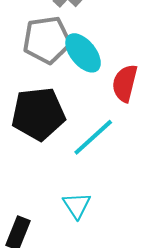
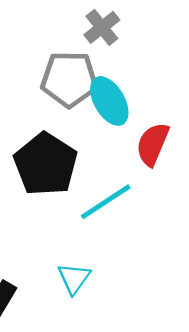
black pentagon: (38, 114) -> (46, 164), turned 30

